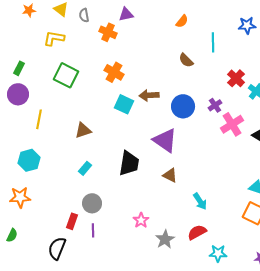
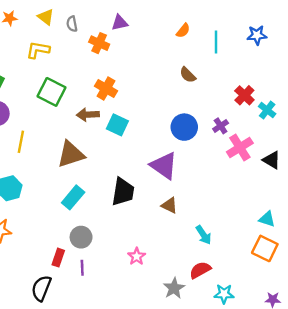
cyan line: (213, 42) -> (216, 42), moved
brown arrow: (149, 95) -> (88, 115), moved
brown triangle: (83, 130) -> (71, 154), size x1.5
cyan rectangle: (85, 168) -> (73, 197), size x1.5
gray star: (165, 239) -> (174, 288), moved

